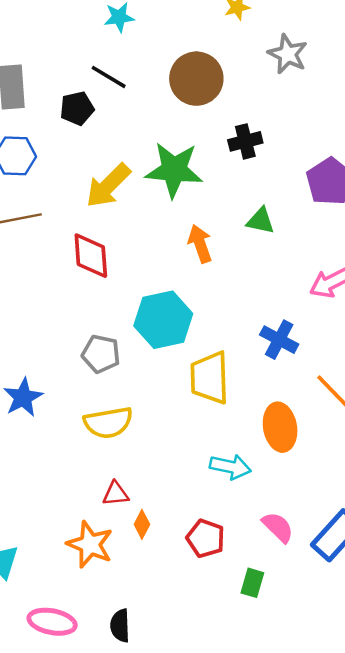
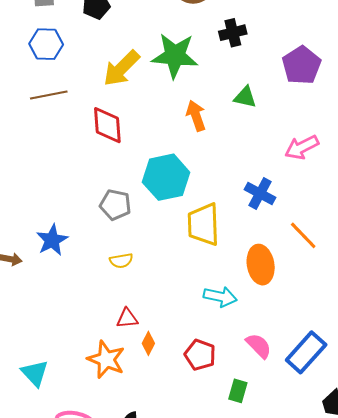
yellow semicircle: (108, 423) -> (121, 261), size x0.6

